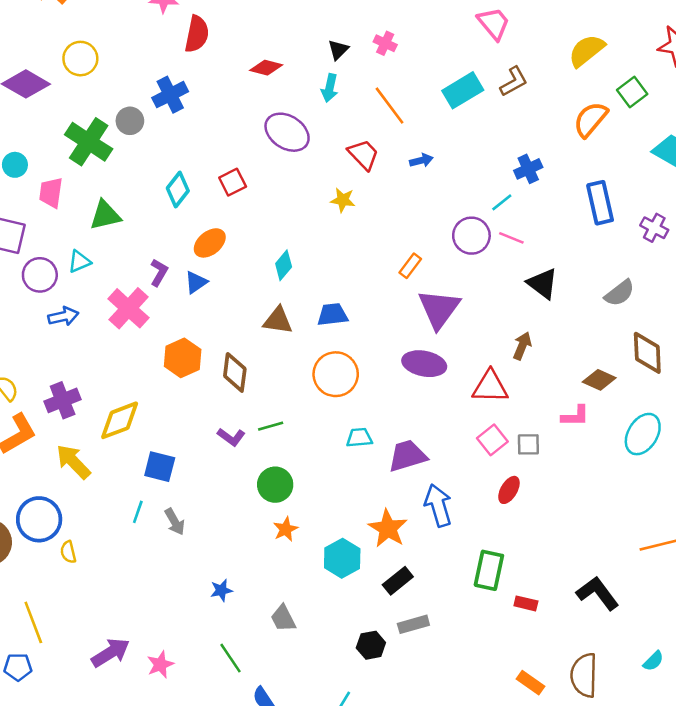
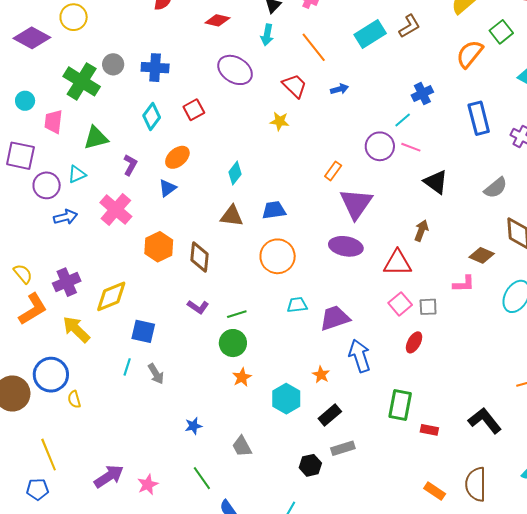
blue cross: (170, 95) -> (155, 68), moved, turned 32
purple L-shape: (159, 272) -> (130, 165), moved
green line: (271, 426) -> (237, 314), moved
orange star: (388, 528) -> (321, 375), size x0.6

